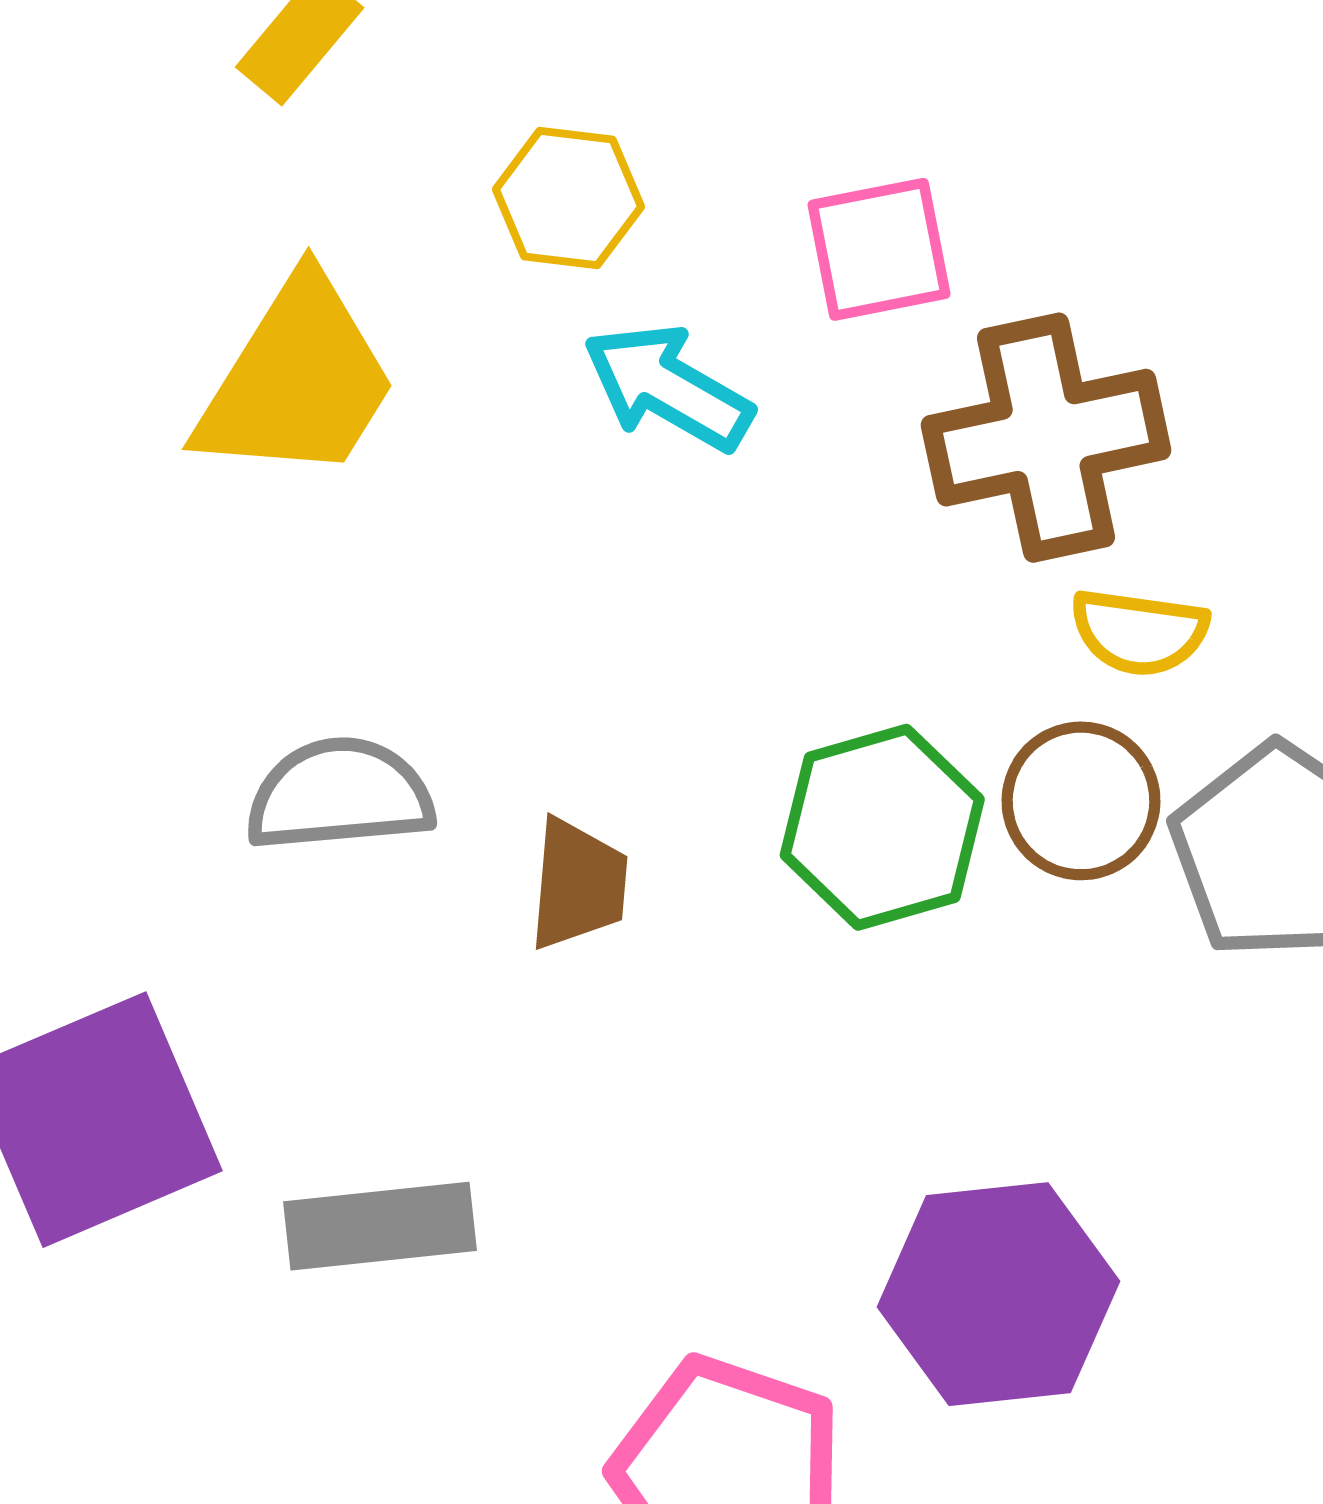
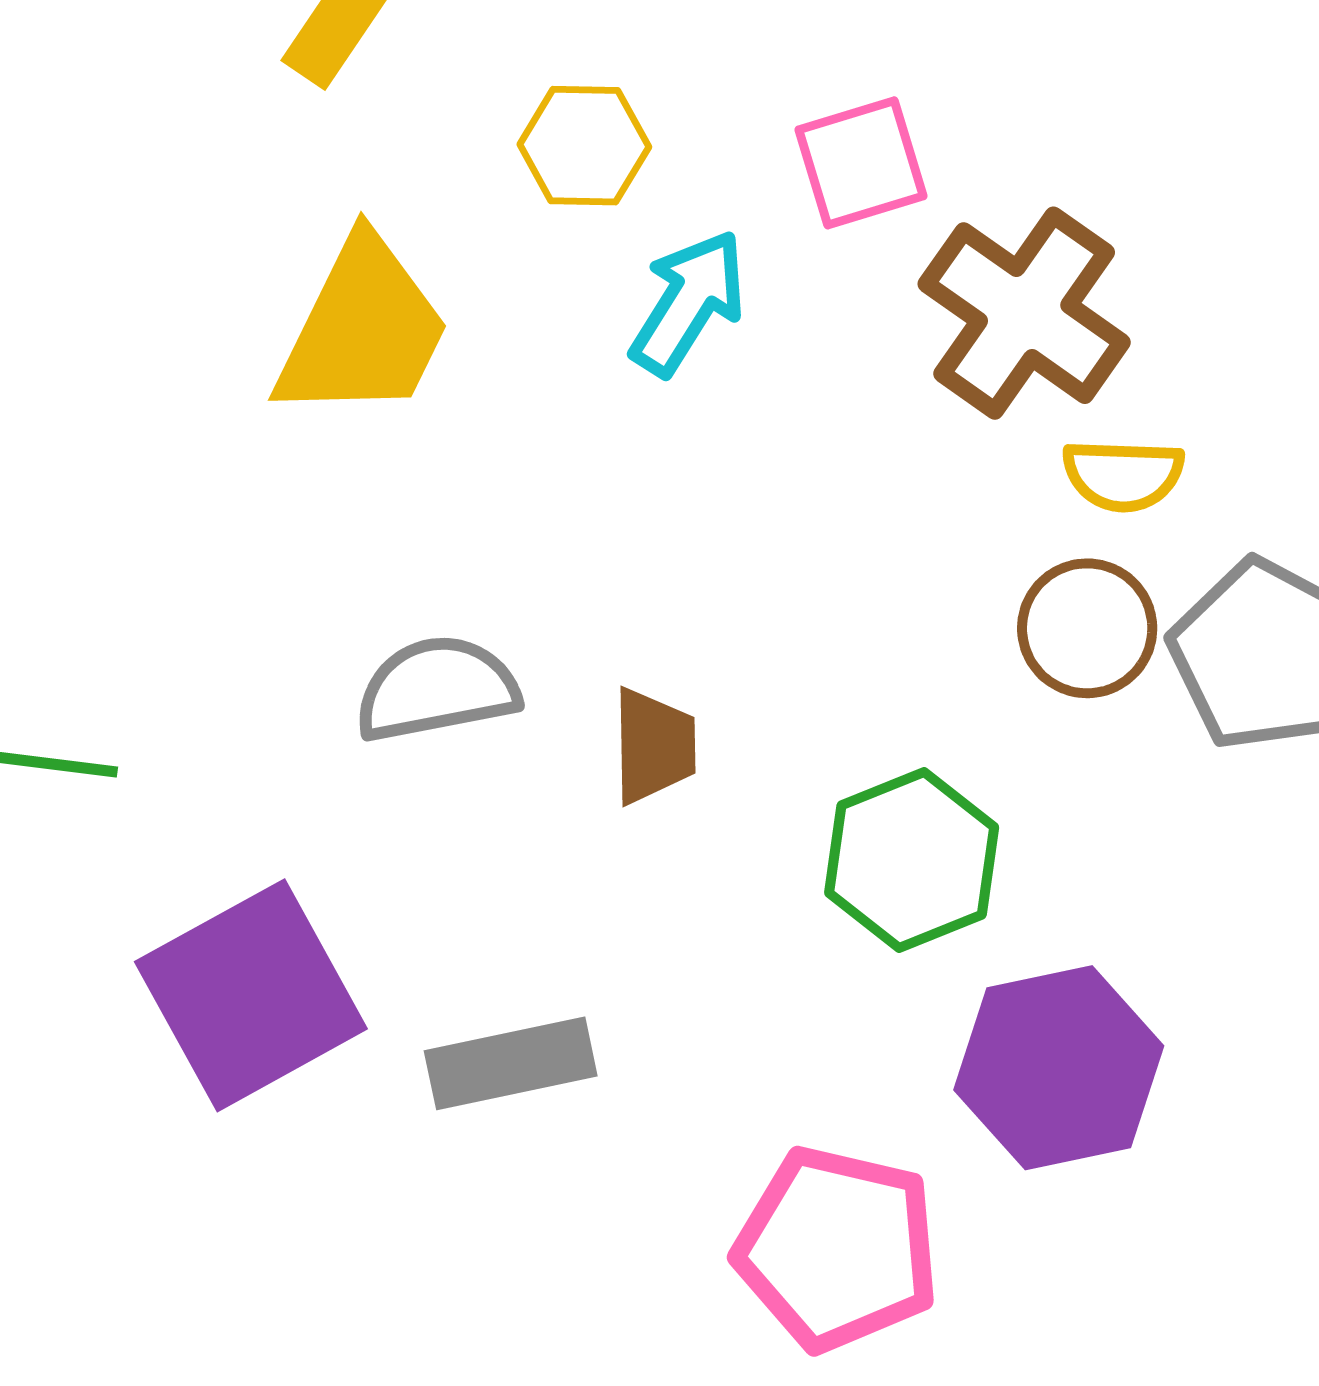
cyan arrow: (668, 387) -> (688, 303), turned 98
brown cross: (1046, 438) -> (1024, 313), turned -37
green hexagon: (882, 827) -> (912, 860), moved

